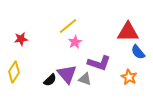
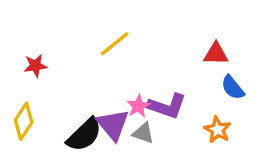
red triangle: (128, 32) -> (216, 54), size x0.7
pink star: (75, 42) -> (138, 106), moved
black semicircle: (50, 80) -> (84, 135), size x1.6

